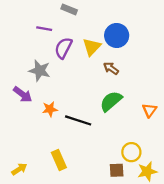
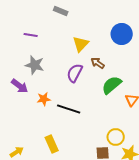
purple line: (44, 29) -> (31, 35), moved
blue circle: (117, 35) -> (122, 34), moved
purple semicircle: (63, 48) -> (75, 73), moved
green semicircle: (111, 101) -> (112, 85), moved

